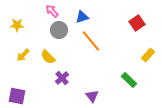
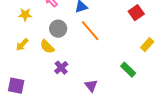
yellow star: (17, 25) -> (25, 15), moved
gray circle: (59, 30) -> (58, 29), moved

